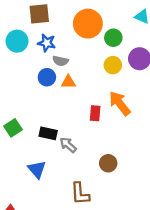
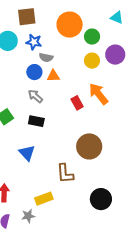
red rectangle: (95, 113) -> (77, 103), turned -32
gray arrow: (68, 145) -> (35, 96), moved
brown circle: (108, 163) -> (89, 146), size x1.6

